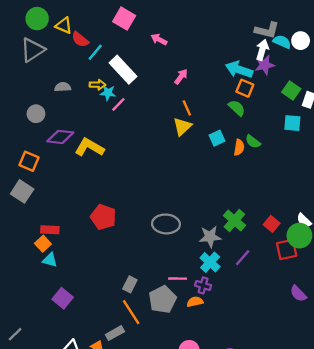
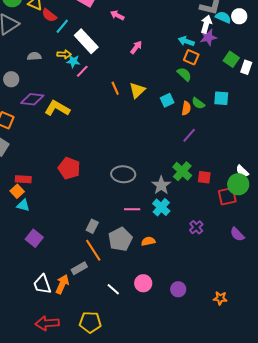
cyan arrow: (239, 70) -> (186, 41), size x0.7
orange line: (187, 108) -> (115, 88), moved
cyan square: (292, 123) -> (221, 98), moved
red square: (272, 224) -> (204, 177), moved, turned -32
gray star: (210, 237) -> (161, 185), turned -30
purple line: (243, 258) -> (189, 135), moved
pink line: (178, 279) -> (132, 209), moved
purple cross: (203, 285) -> (196, 227), moved, turned 32

